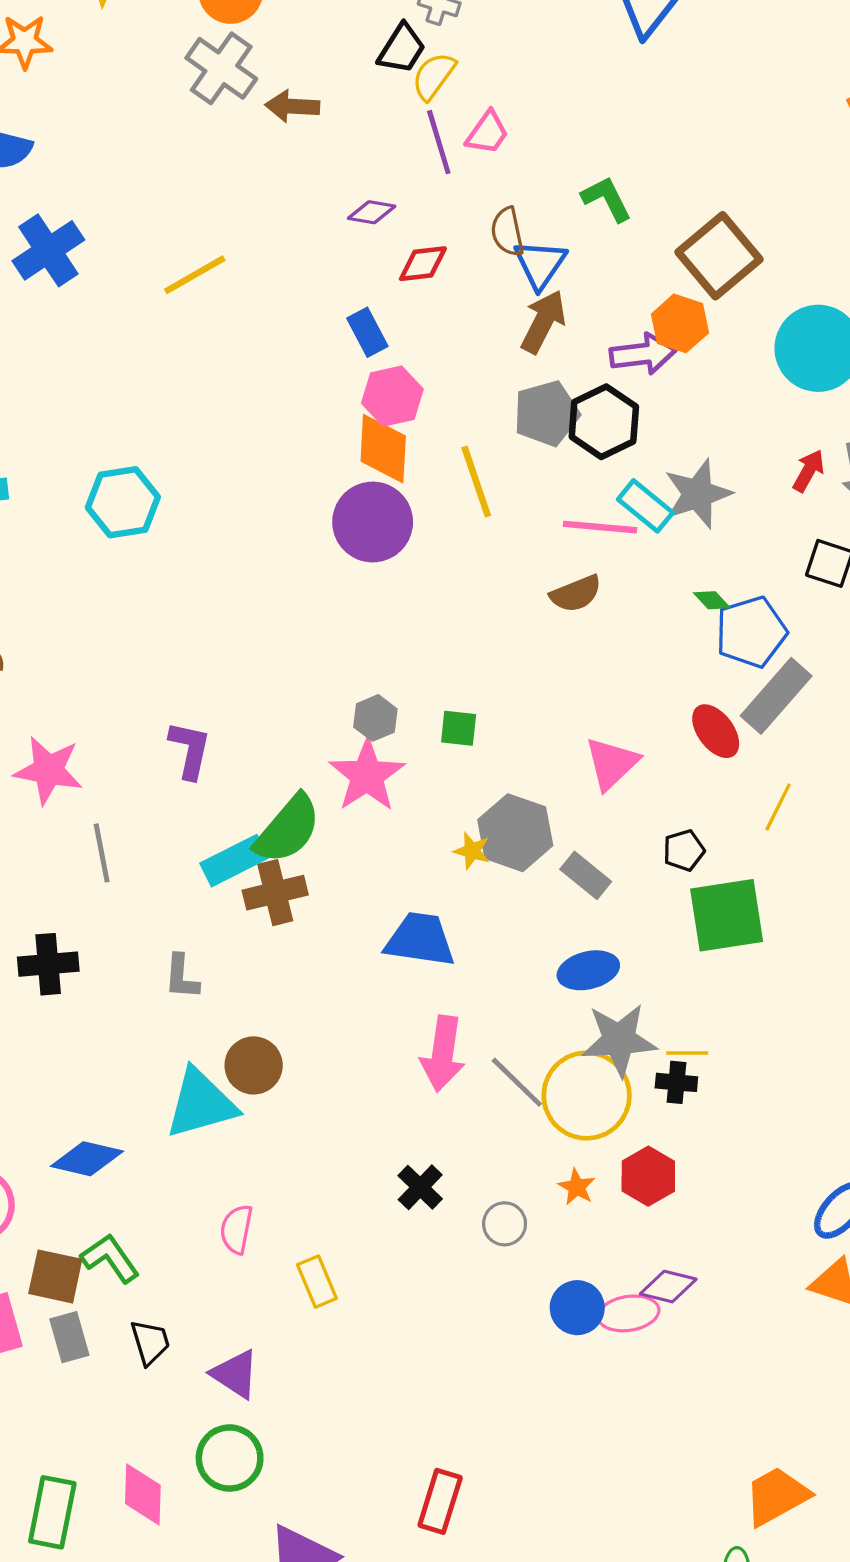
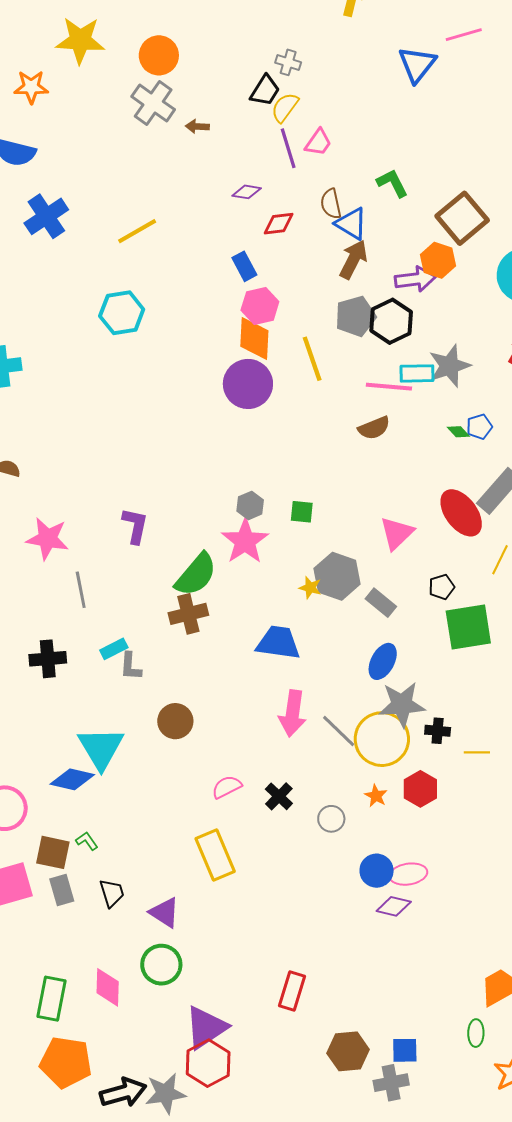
brown arrow: (292, 106) -> (197, 126), size x0.7
blue triangle: (540, 264) -> (351, 224), turned -33
cyan hexagon: (123, 502) -> (122, 313), moved
cyan rectangle: (645, 506) -> (417, 373), turned -40
blue pentagon: (751, 632) -> (479, 427), moved, size x0.6
red ellipse: (716, 731) -> (461, 513), size x1.4
cyan rectangle: (234, 861) -> (114, 649), moved, size x0.7
blue ellipse: (588, 970) -> (383, 661), turned -48
yellow line: (687, 1053) -> (477, 752), moved
cyan triangle: (201, 1103) -> (101, 748), moved, turned -45
pink semicircle: (236, 1229) -> (227, 787), moved, turned 52
green L-shape: (110, 1258) -> (87, 841), size x0.6
yellow rectangle: (317, 1282) -> (215, 855), size x1.6
purple diamond: (668, 1287) -> (394, 906), moved

